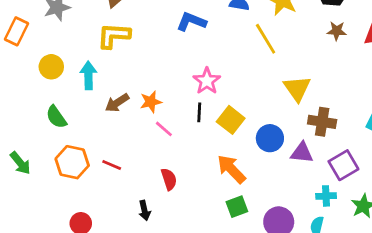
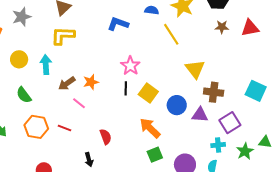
pink line: (164, 129) -> (79, 103), moved

